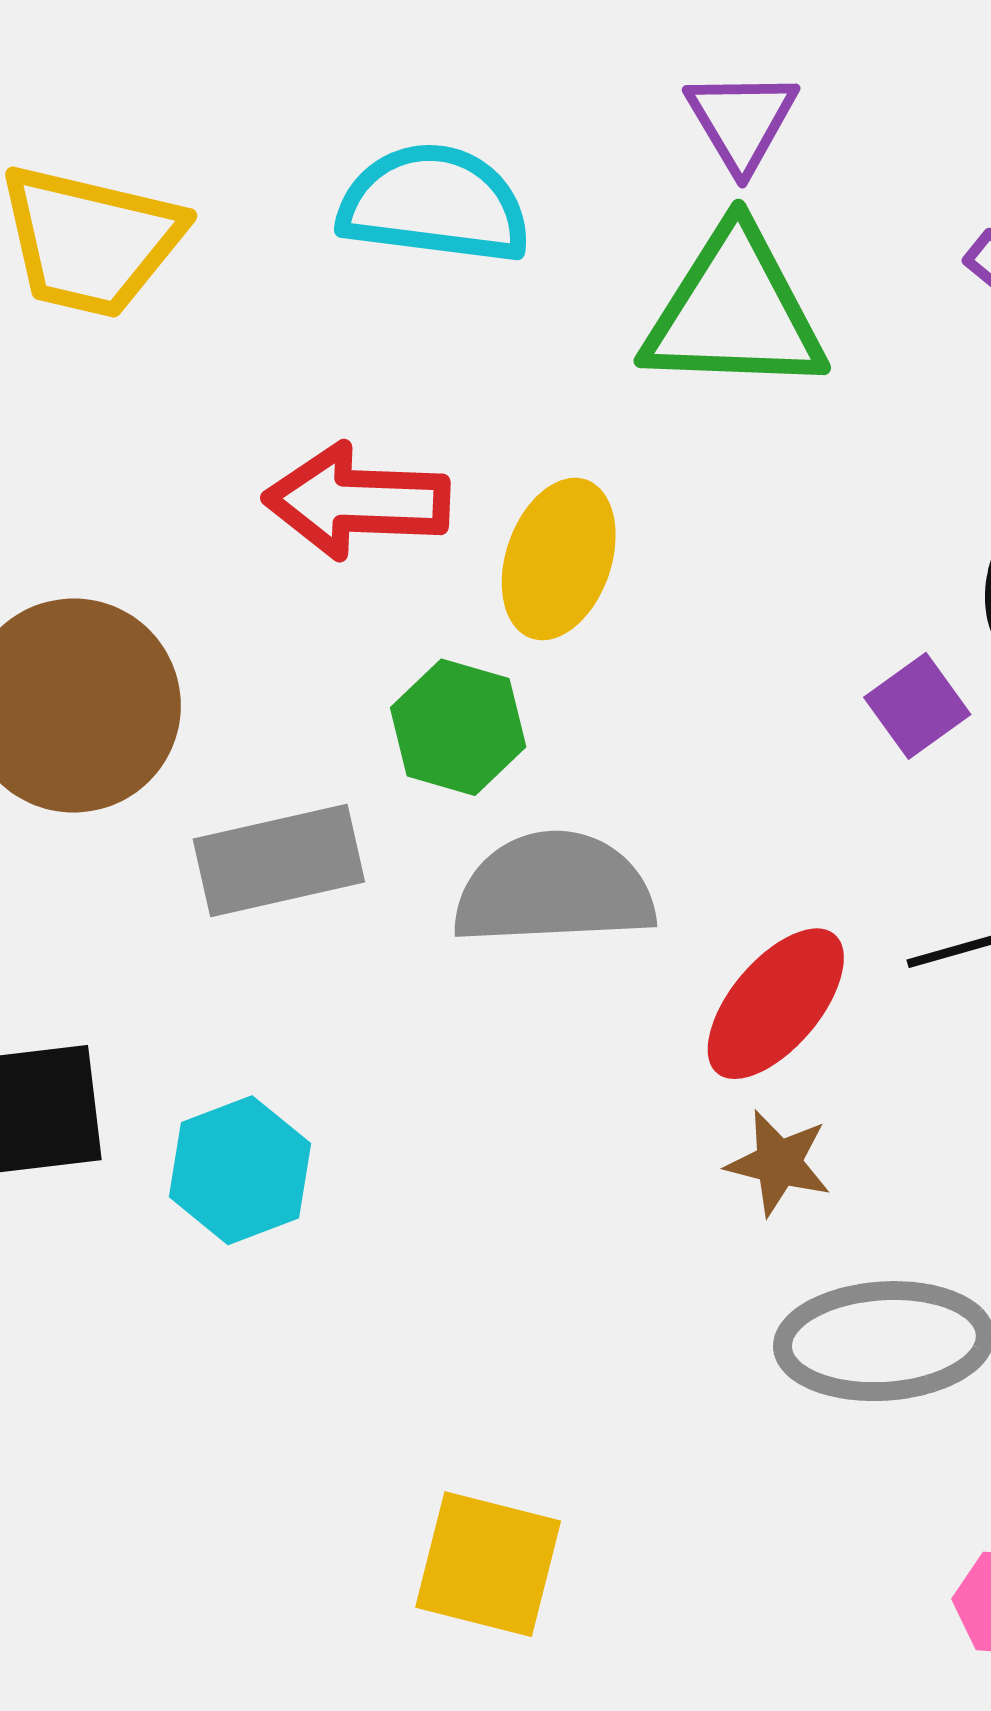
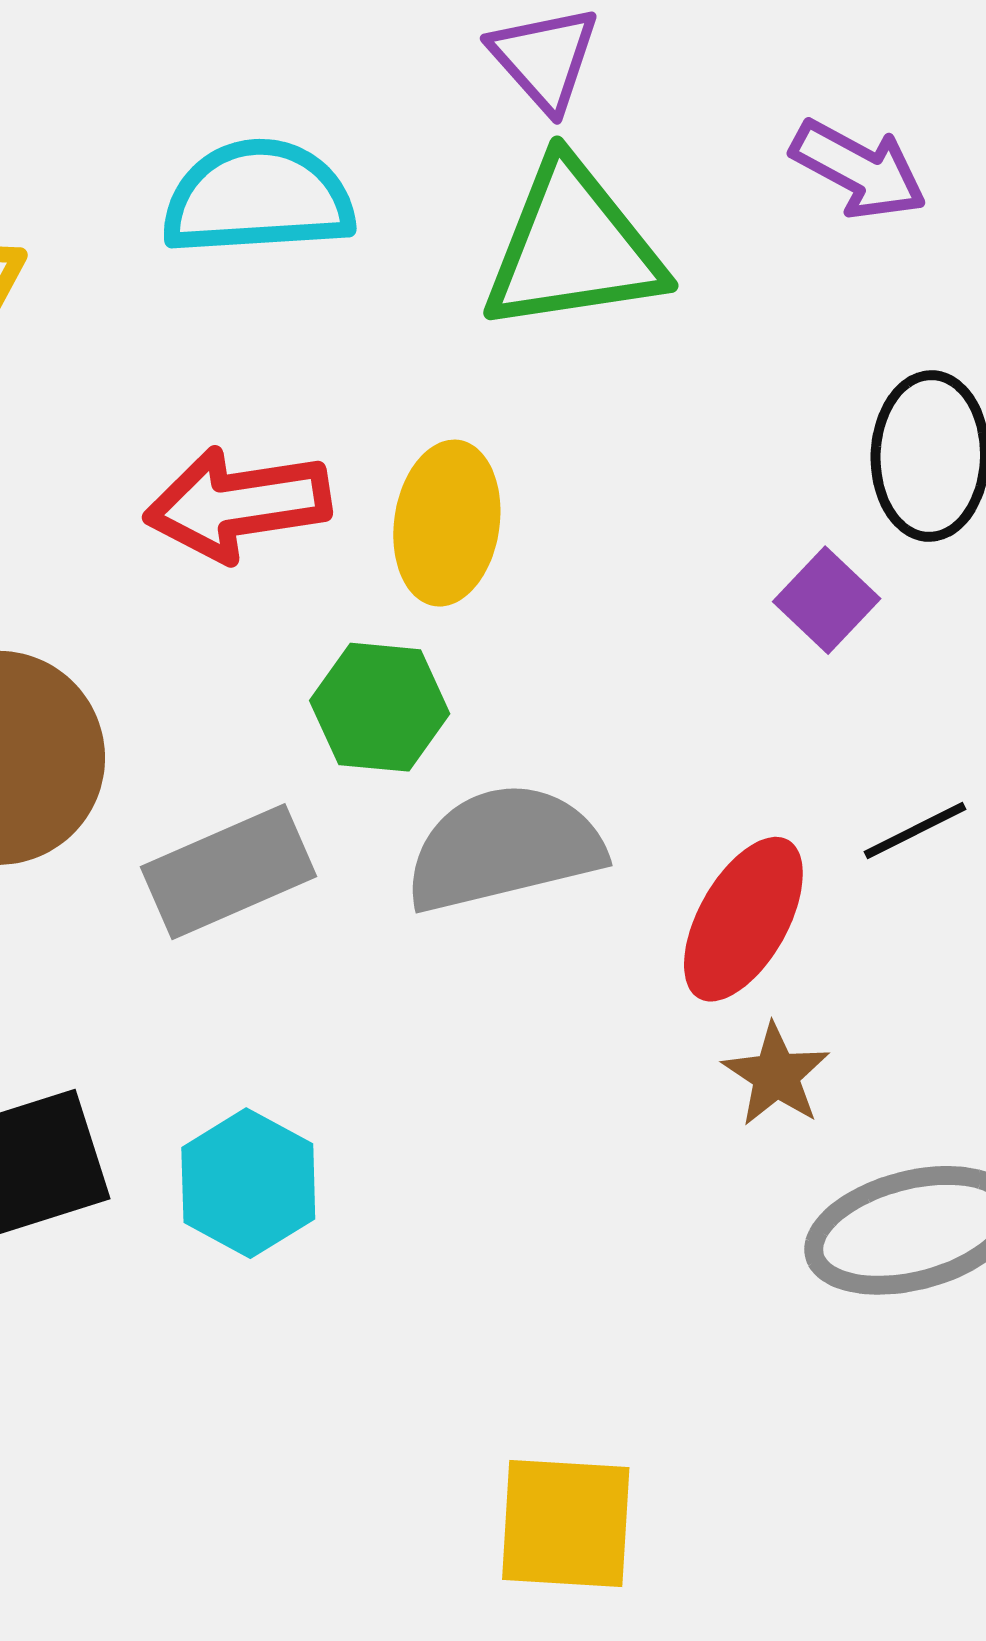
brown star: (779, 1163) -> (776, 1075), turned 30

